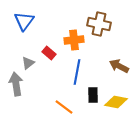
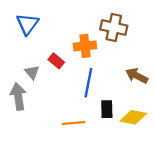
gray triangle: (28, 63) -> (32, 72), turned -32
orange line: (64, 107) -> (73, 123), turned -42

